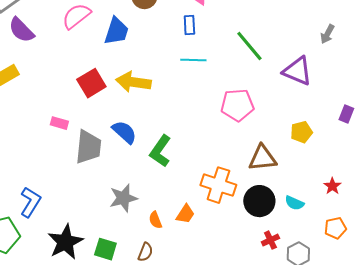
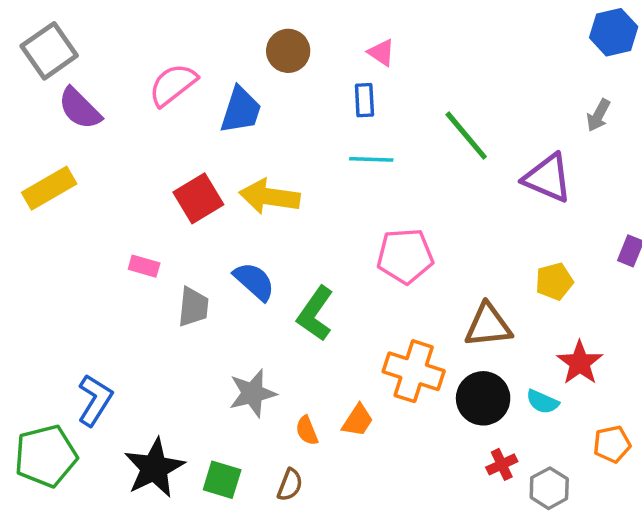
pink pentagon: (237, 105) -> (405, 256), moved
gray trapezoid: (88, 147) -> (193, 307), size x0.7
red star: (332, 186) -> (580, 363), moved, size x1.5

